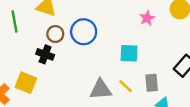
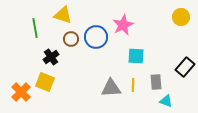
pink star: (147, 18) -> (123, 25), moved, size x1.5
black cross: (45, 54) -> (51, 57), moved, turned 35
yellow line: (126, 86) -> (133, 85), turned 48

